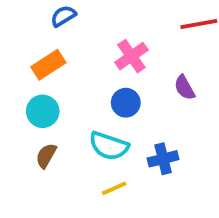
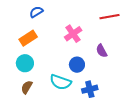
blue circle: (126, 103) -> (77, 65), moved

